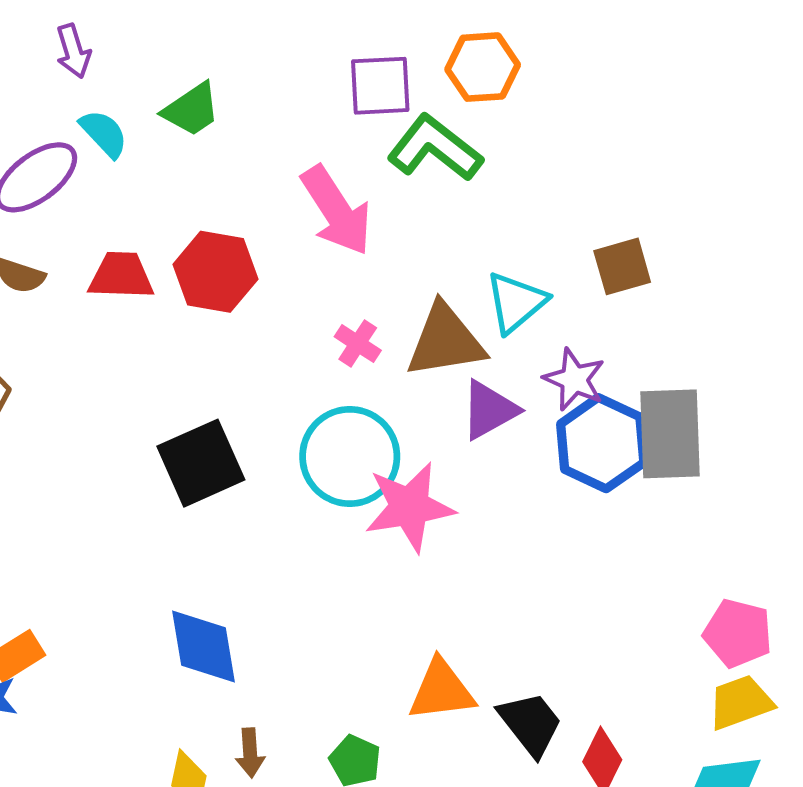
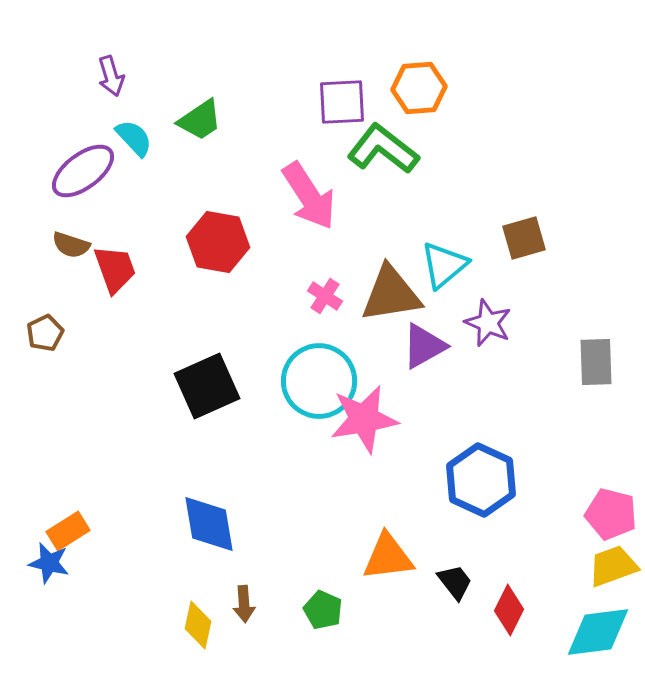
red trapezoid: (121, 276) -> (115, 269), moved, turned 68
gray rectangle: (670, 434) -> (596, 362), moved, size x0.7
blue hexagon: (602, 443) -> (481, 480), moved
black trapezoid: (530, 724) -> (455, 582), size x0.7

